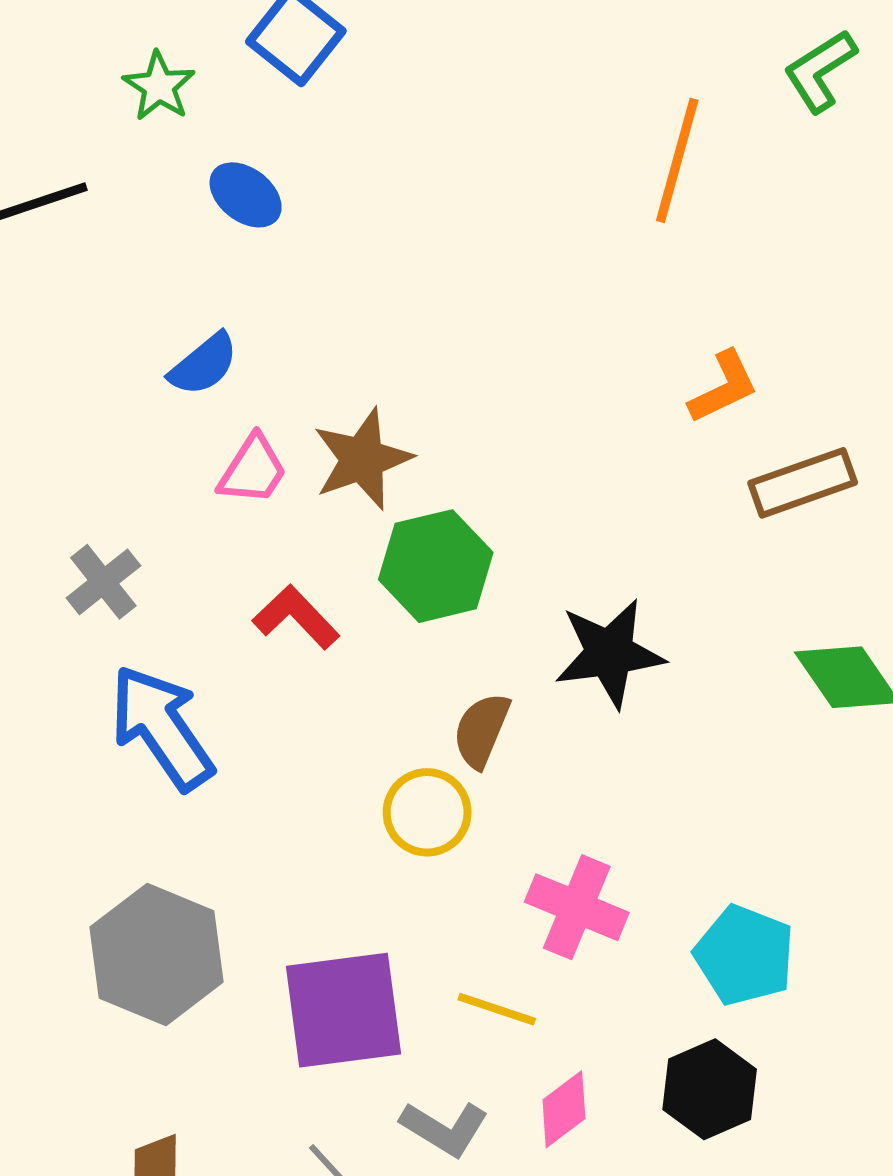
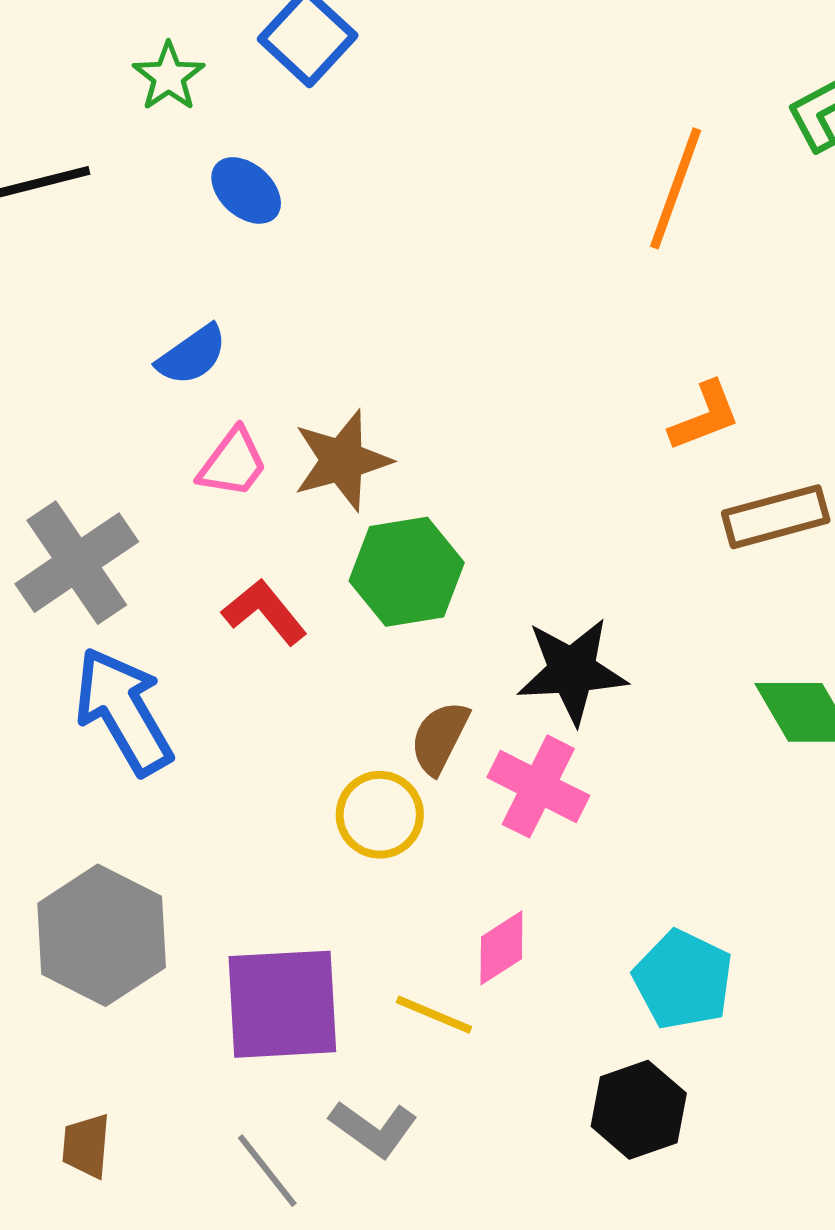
gray cross: (103, 582) -> (77, 563), size x1.6
pink cross: (577, 907) -> (538, 786), moved
pink diamond: (564, 1109) -> (501, 948), moved

